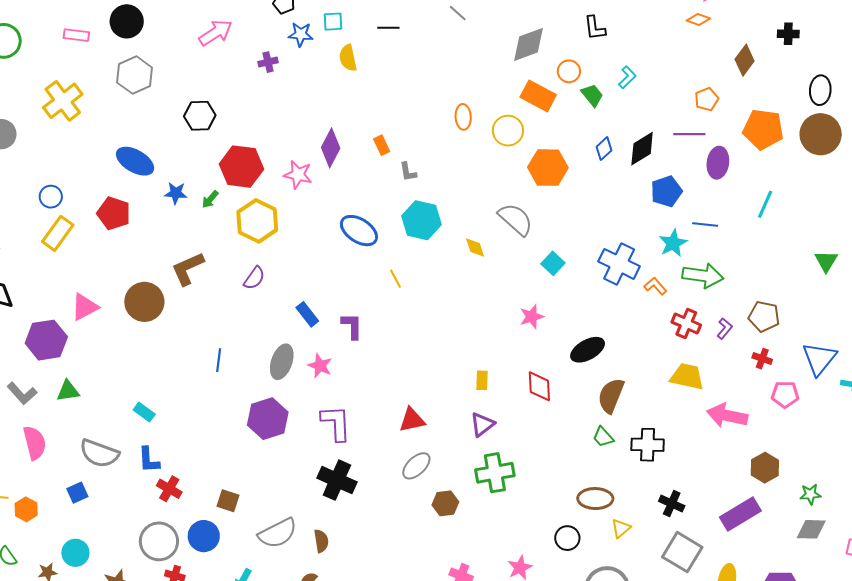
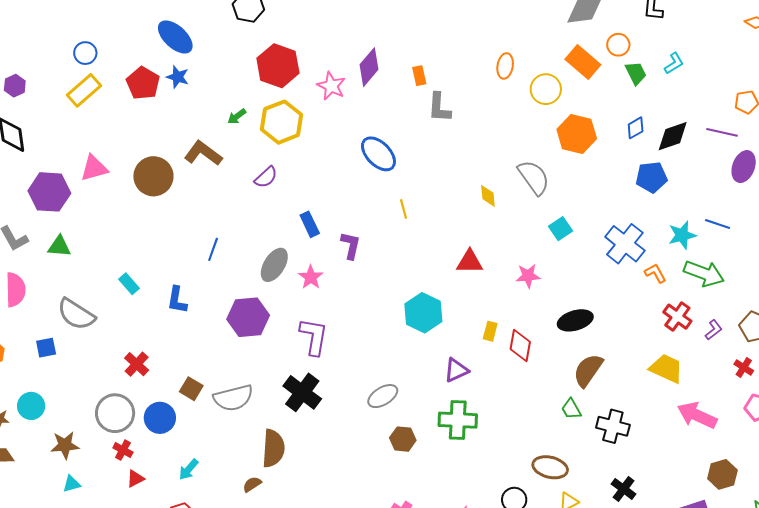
gray L-shape: (408, 172) -> (439, 107), size x1.5
blue pentagon: (666, 191) -> (651, 177), moved
blue star: (176, 193) -> (178, 77), moved
green arrow: (210, 199) -> (237, 116), moved
cyan hexagon: (422, 220) -> (423, 313), moved
brown L-shape: (188, 269) -> (203, 153), turned 48
yellow rectangle: (482, 380) -> (490, 331), moved
red triangle: (412, 420) -> (470, 262), moved
blue L-shape: (149, 460) -> (177, 300), moved
gray semicircle: (278, 533) -> (233, 398), moved
brown semicircle: (321, 541) -> (273, 448), size x1.6

